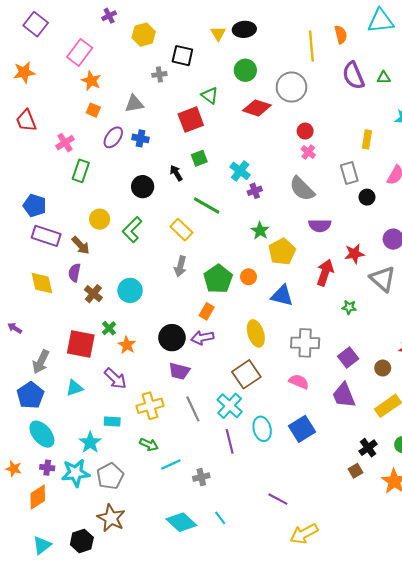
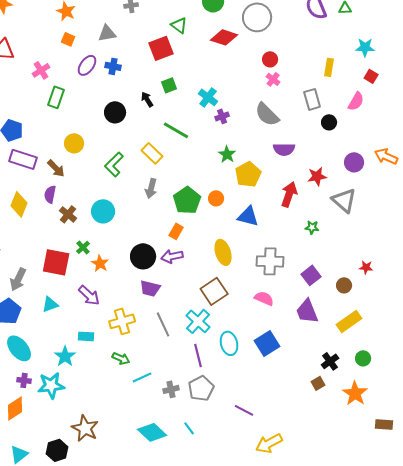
green L-shape: (132, 230) -> (114, 164), moved
yellow diamond: (42, 283) -> (19, 204), turned 35
gray pentagon: (110, 476) -> (201, 388), moved

